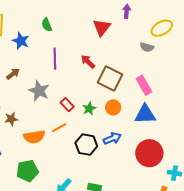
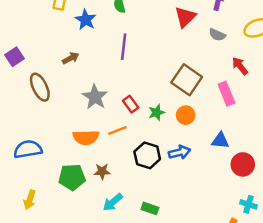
gray semicircle: (147, 47) -> (217, 35), moved
red arrow: (88, 62) -> (240, 66), moved
gray star: (39, 91) -> (95, 97), moved
blue triangle: (145, 114) -> (220, 141), moved, size x0.7
brown star: (11, 119) -> (102, 171), moved
red circle: (149, 153) -> (243, 164), moved, size x0.7

